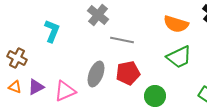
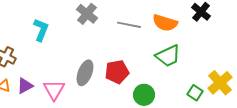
gray line: (122, 40) -> (129, 25), moved
pink triangle: (65, 91) -> (54, 90), turned -35

